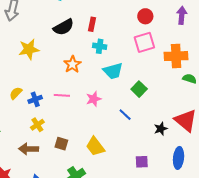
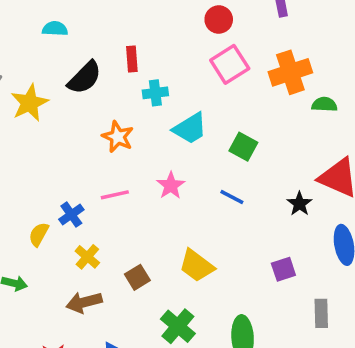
yellow star: (29, 49) -> (29, 103), moved
yellow semicircle: (16, 93) -> (39, 234), moved
brown square: (61, 144) -> (137, 277), turned -32

